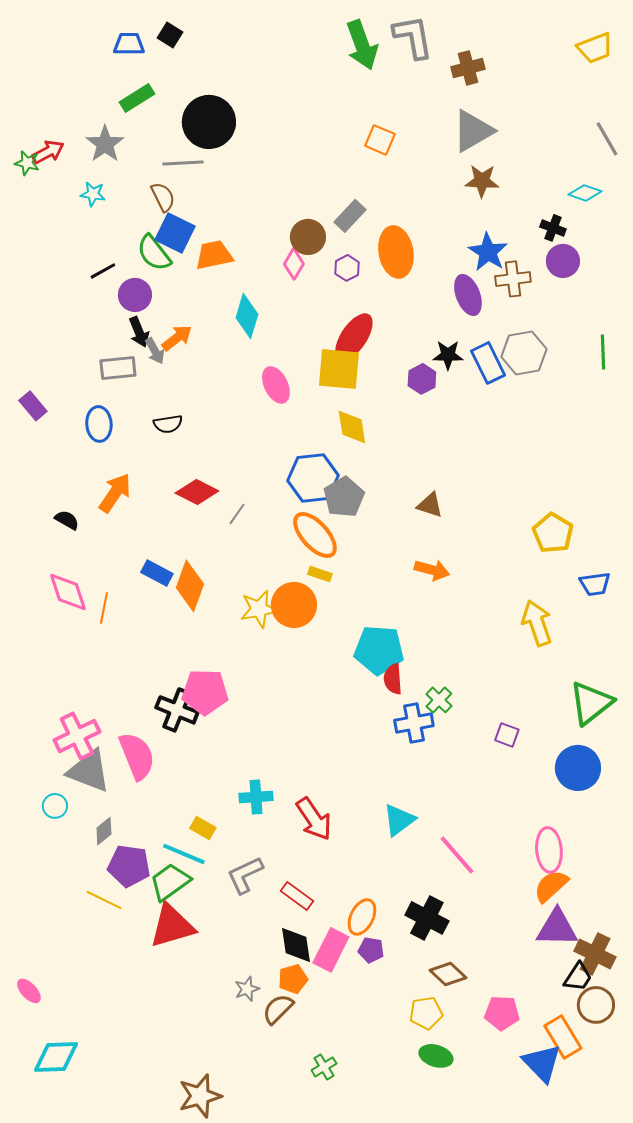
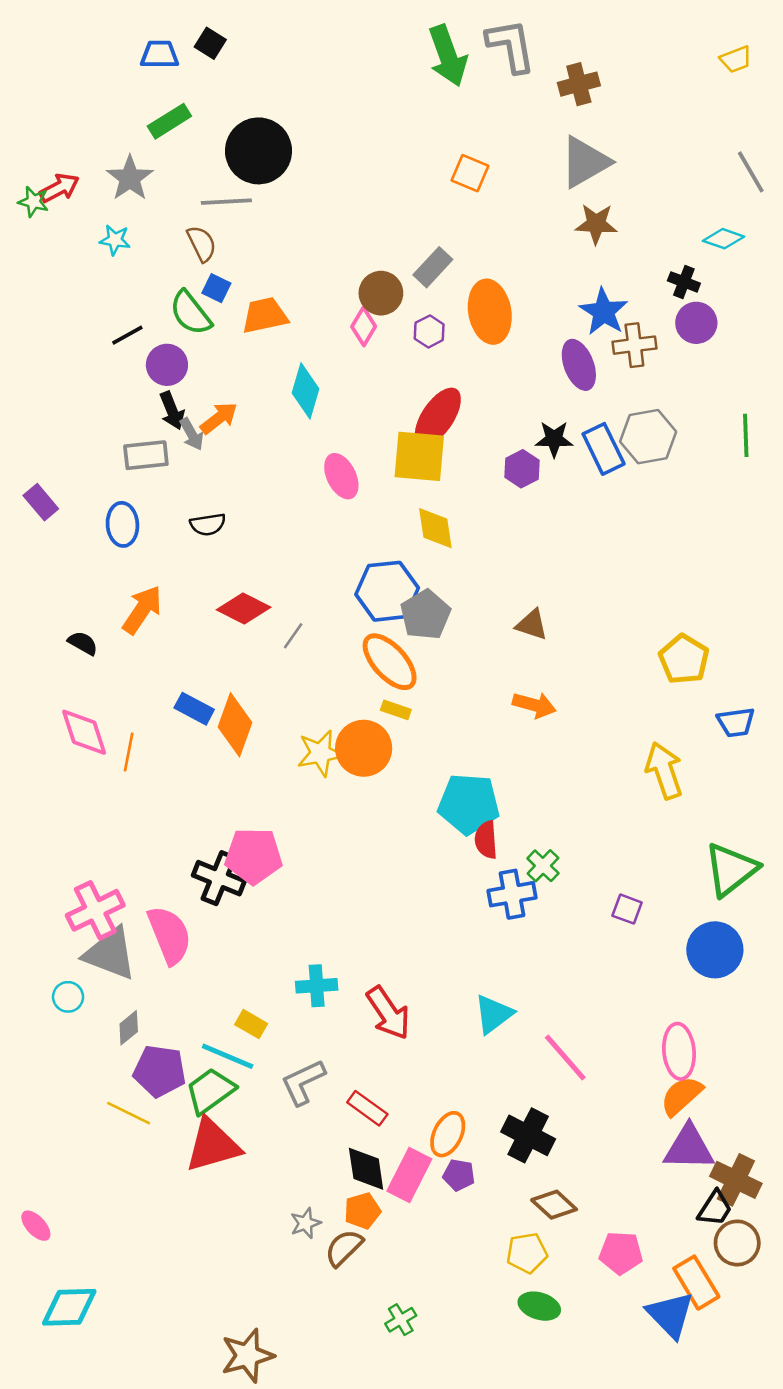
yellow trapezoid: (595, 48) -> (736, 59), size x0.7
blue square: (175, 233) -> (216, 288), size x0.6

